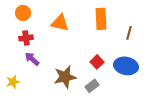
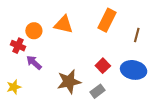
orange circle: (23, 13) -> (34, 31), moved
orange rectangle: (101, 19) -> (107, 20), turned 30
red cross: (26, 38) -> (18, 46), moved, turned 32

